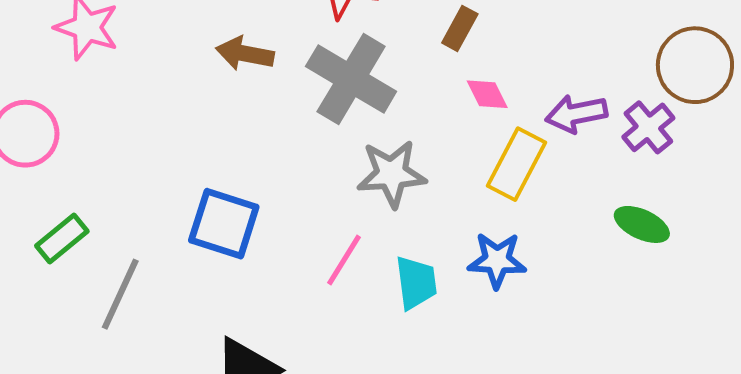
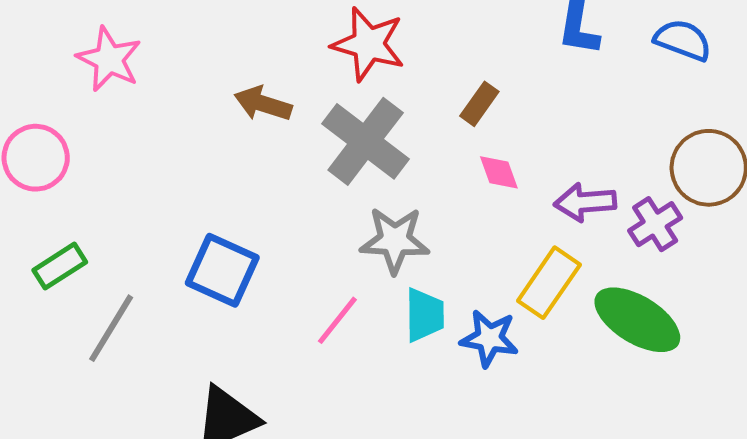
yellow rectangle: (517, 164) -> (549, 283), moved
green ellipse: (642, 224) -> (637, 320), size x1.6
cyan trapezoid: (416, 283) -> (425, 315), moved

